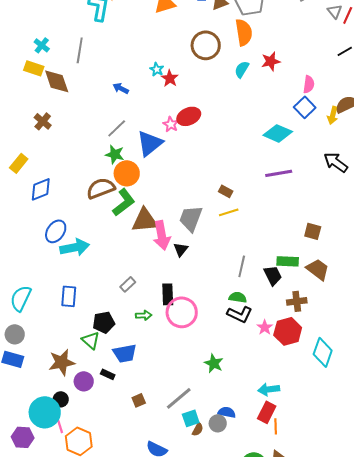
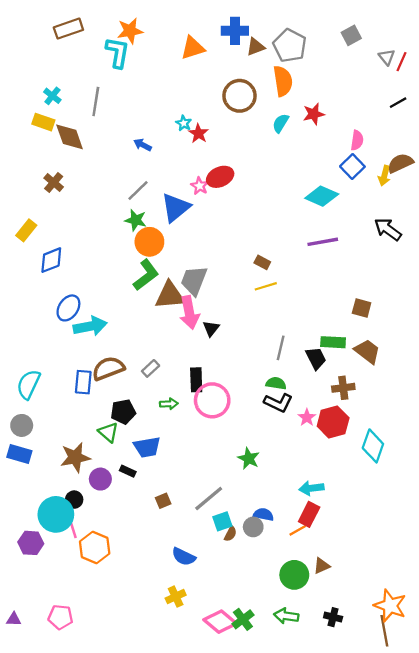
brown semicircle: (101, 188) -> (108, 368), moved
gray trapezoid: (191, 218) -> (194, 281), moved
orange line: (276, 426) -> (298, 530), moved, turned 63

